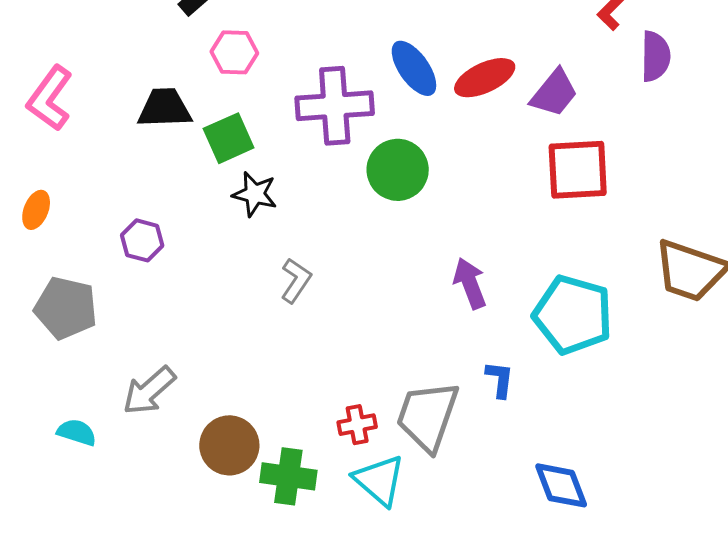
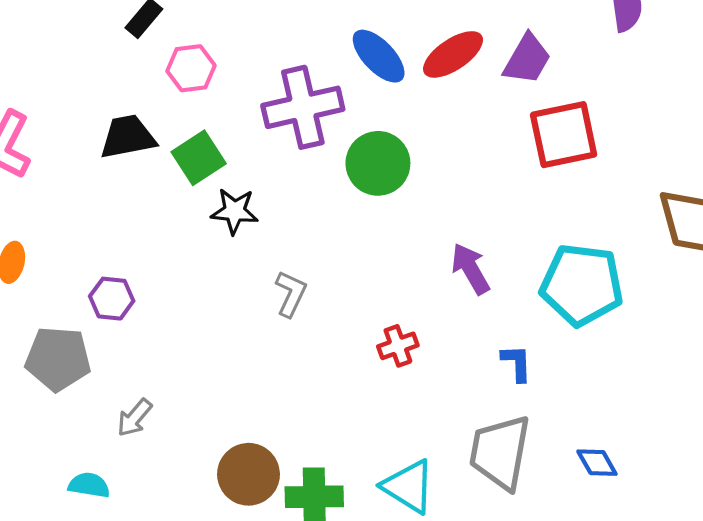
purple hexagon: (142, 240) -> (112, 299), moved
gray arrow: (149, 391) -> (134, 418), moved, size x0.7
gray trapezoid: (427, 416) -> (500, 452), moved
red cross: (357, 425) -> (398, 346), moved
blue diamond: (561, 485) -> (597, 463), size x0.7

